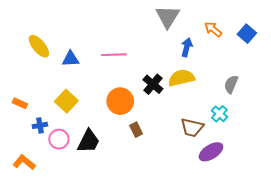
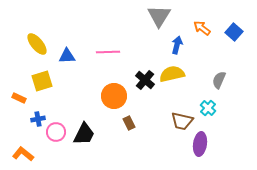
yellow square: (66, 101) -> (42, 81), moved, turned 30
purple ellipse: (211, 152) -> (200, 144), turned -50

